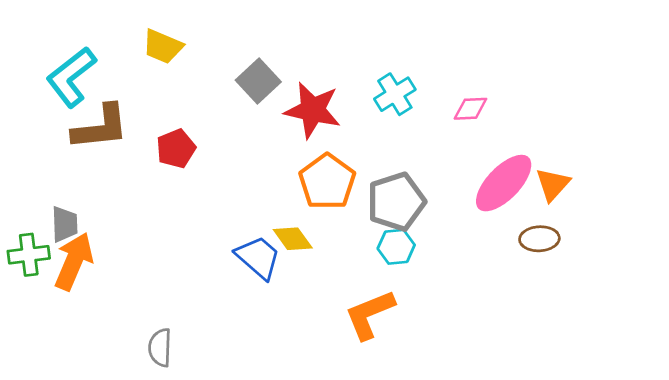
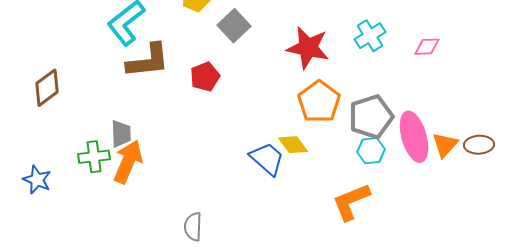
gray square: (258, 81) -> (234, 26), moved
pink ellipse: (504, 183) -> (414, 137), moved, turned -60
orange triangle: (553, 184) -> (445, 145), moved

